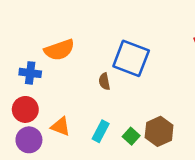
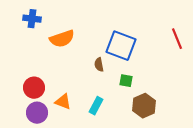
blue cross: (30, 73) -> (32, 19), moved
green square: (131, 136) -> (126, 81), moved, turned -32

